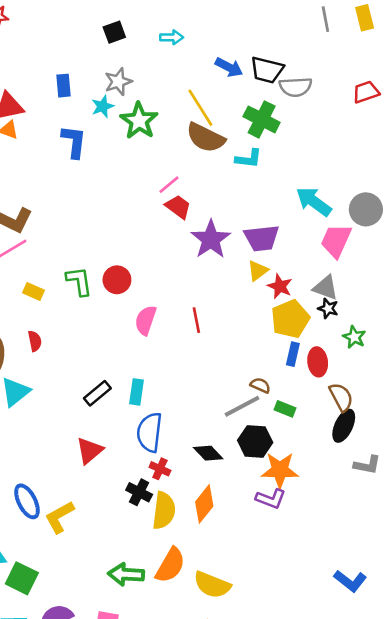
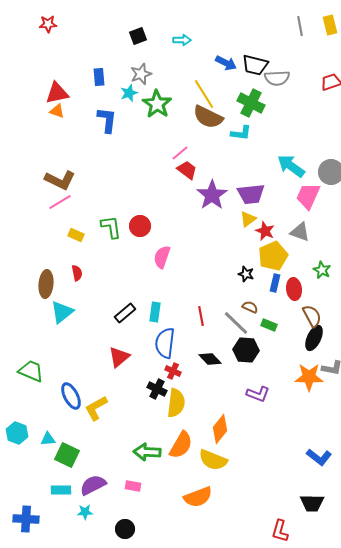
black star: (328, 308) -> (246, 274), moved
red line: (196, 320) -> (201, 316), moved
gray line: (242, 406) -> (236, 323), turned 72
orange star: (280, 470) -> (309, 377), moved
orange diamond: (204, 504) -> (220, 429), moved

